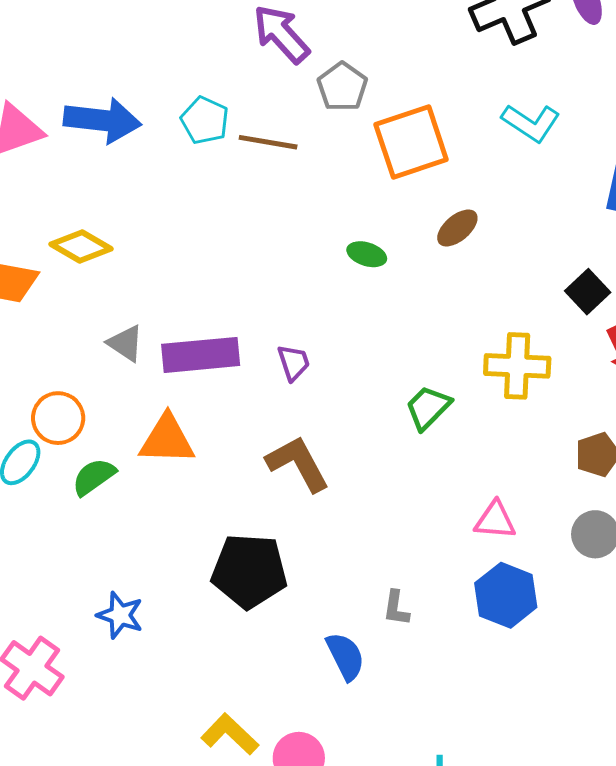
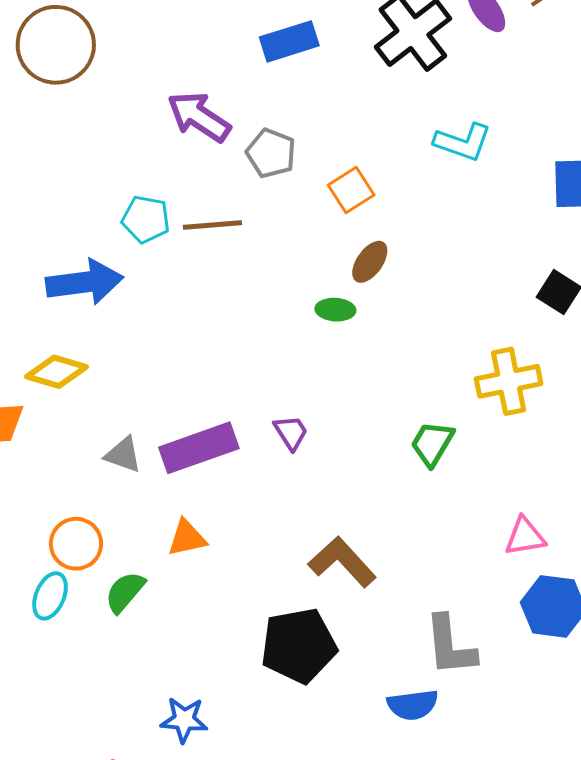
blue arrow: (102, 120) -> (85, 282), moved
orange square: (411, 142) -> (351, 190), size x0.6
brown ellipse: (457, 228) -> (370, 262), moved
orange triangle: (167, 440) -> (187, 538), size x0.7
brown L-shape: (298, 464) -> (342, 562), moved
gray L-shape: (396, 608) -> (450, 646), size x1.8
blue semicircle: (345, 656) -> (413, 705), turned 123

